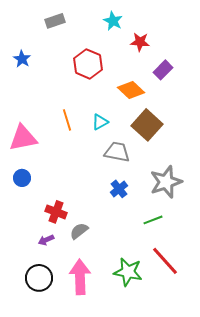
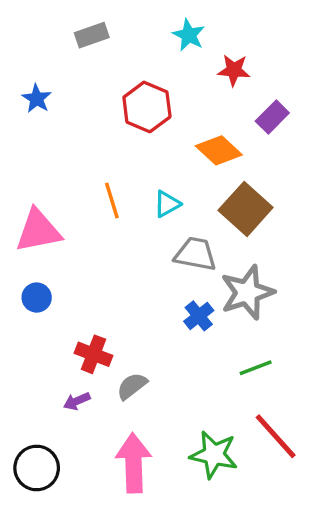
gray star: (166, 182) -> (247, 292), moved
black circle: (39, 278) -> (37, 468), moved

